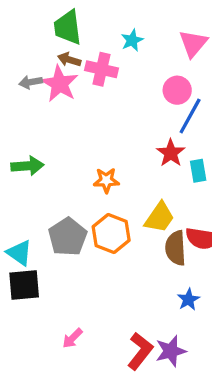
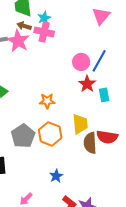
cyan star: (132, 40) -> (44, 18), moved
pink circle: (177, 90) -> (81, 62), moved
yellow trapezoid: (159, 217) -> (80, 124), turned -40
blue star: (188, 300) -> (56, 176), moved

